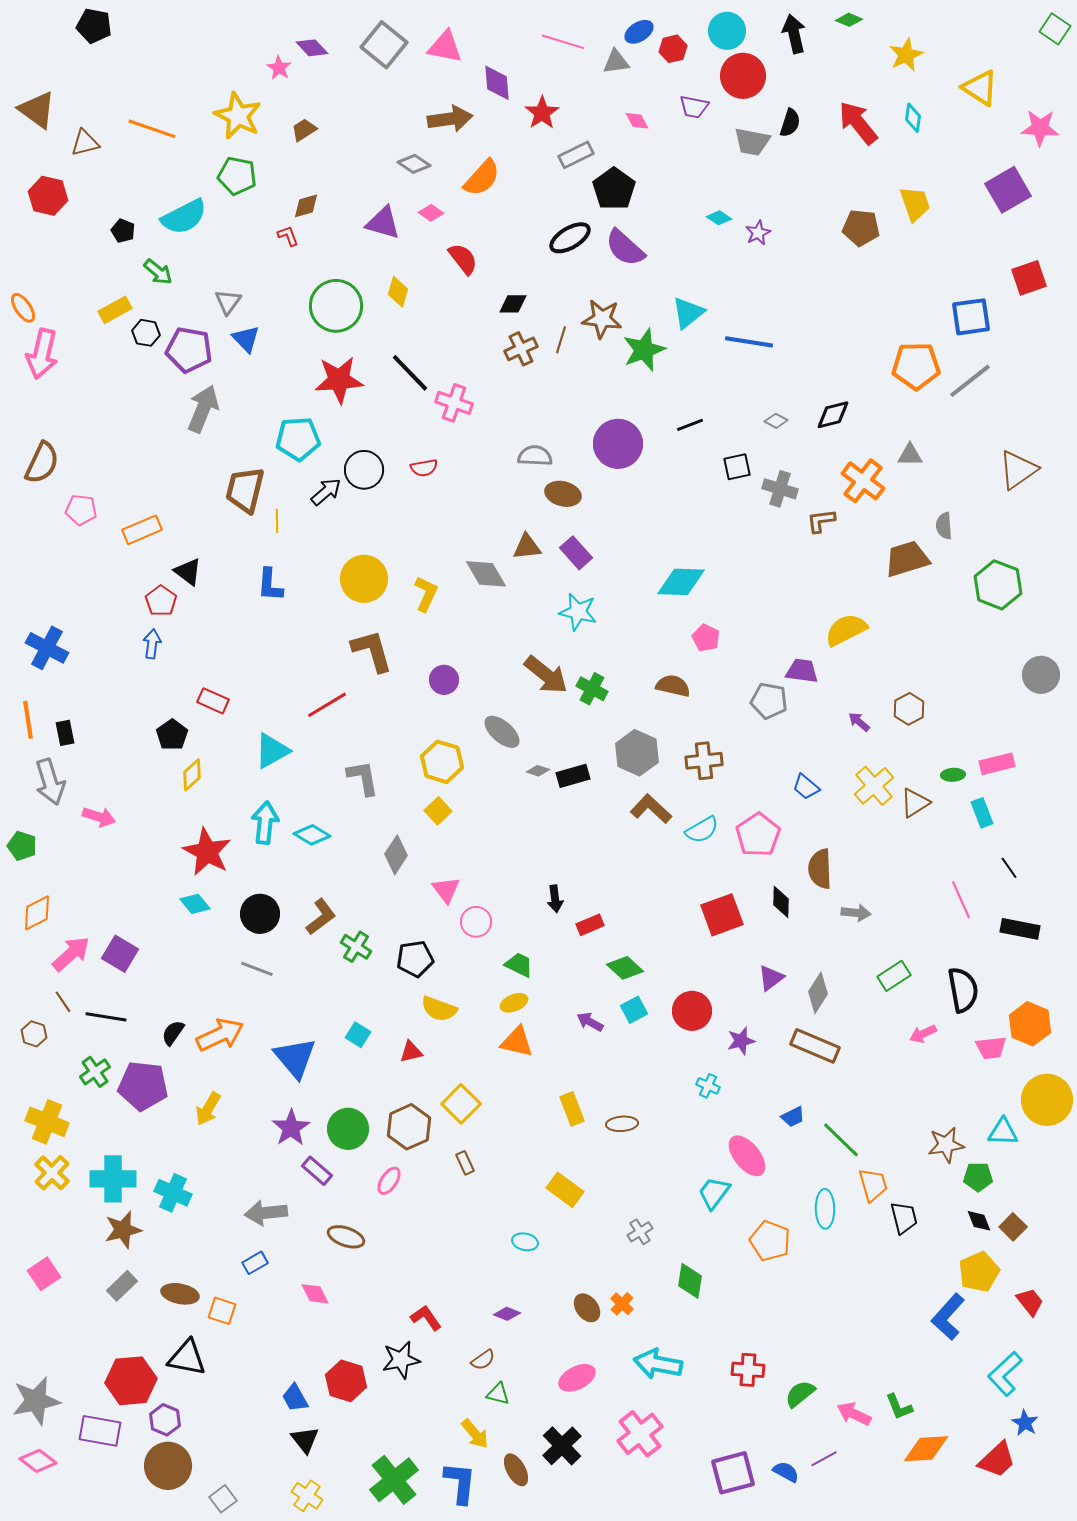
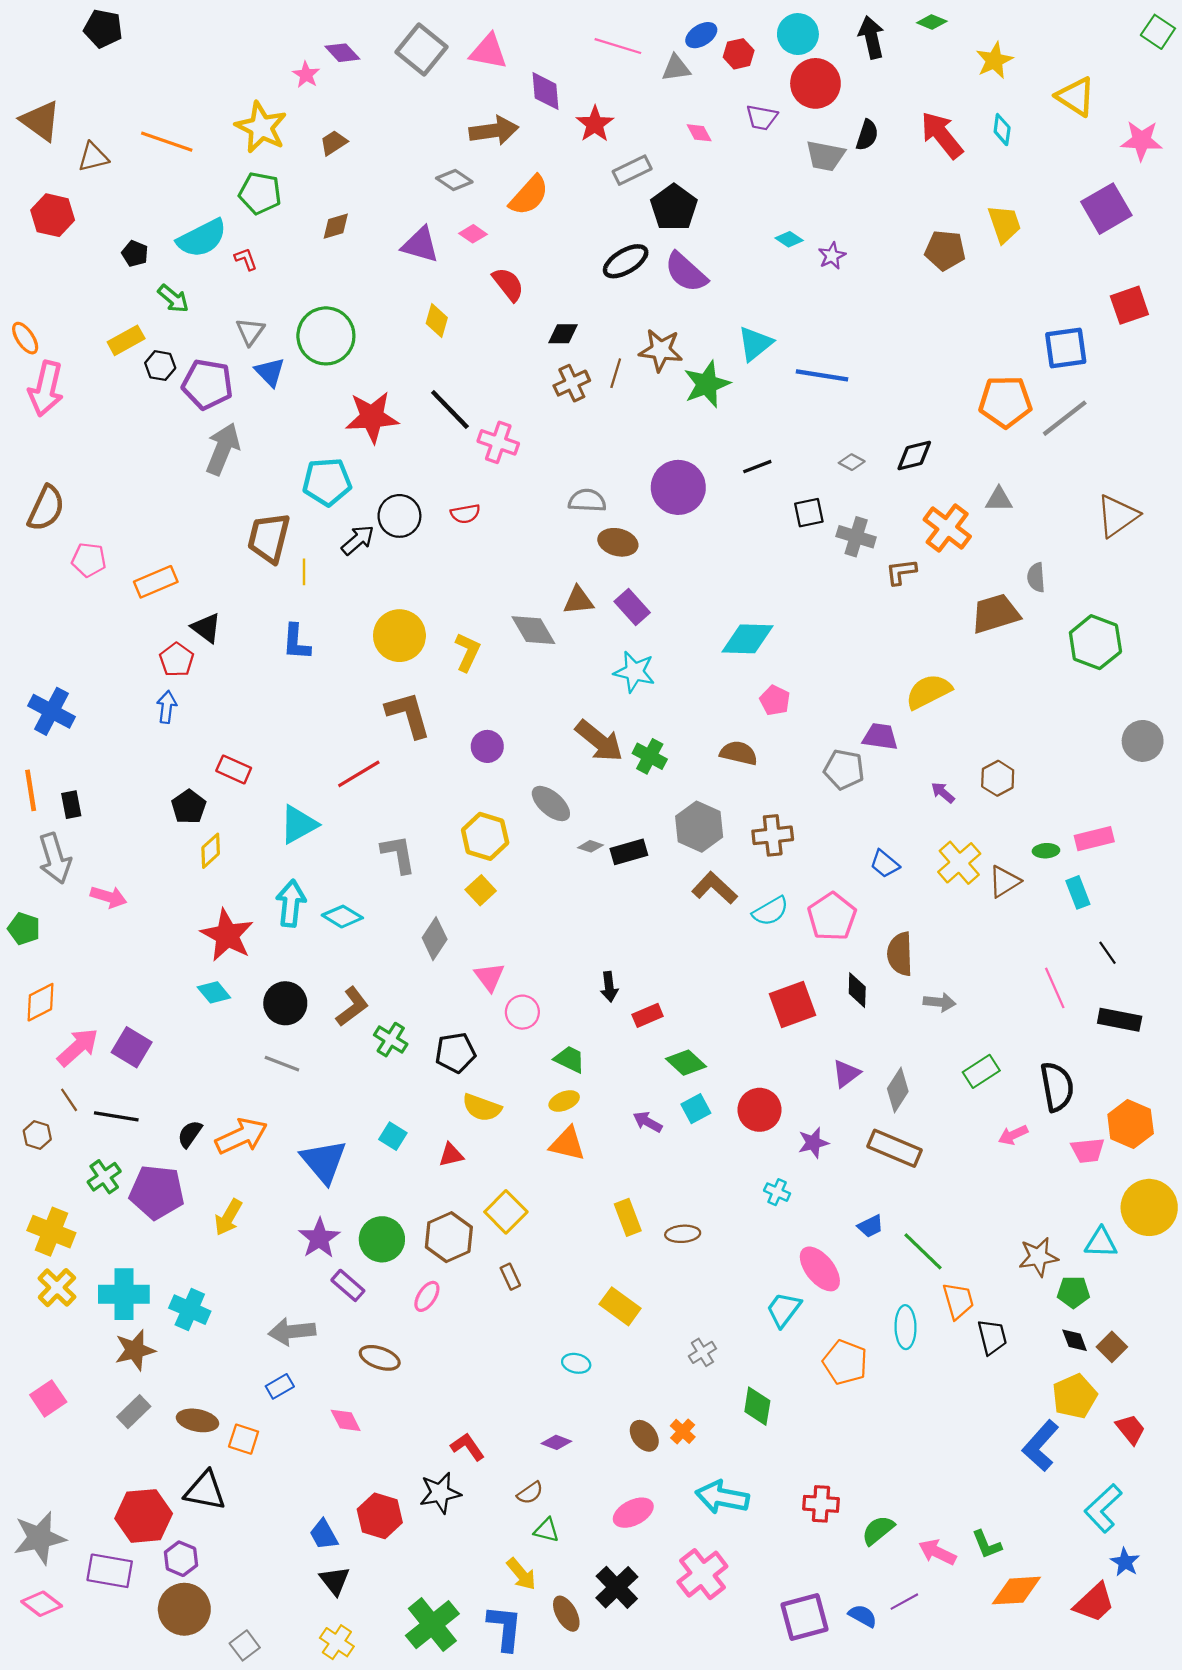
red L-shape: (288, 236) -> (246, 259), moved
green circle: (336, 306) -> (326, 336), moved

